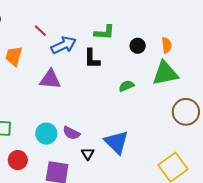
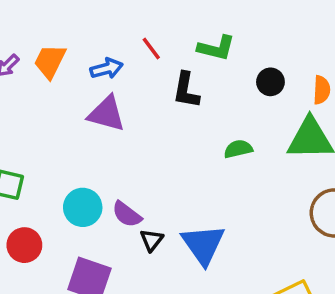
red line: (40, 31) -> (151, 49), moved
blue arrow: (64, 45) -> (107, 69), moved, size x0.7
black triangle: (88, 154) -> (152, 240), moved

